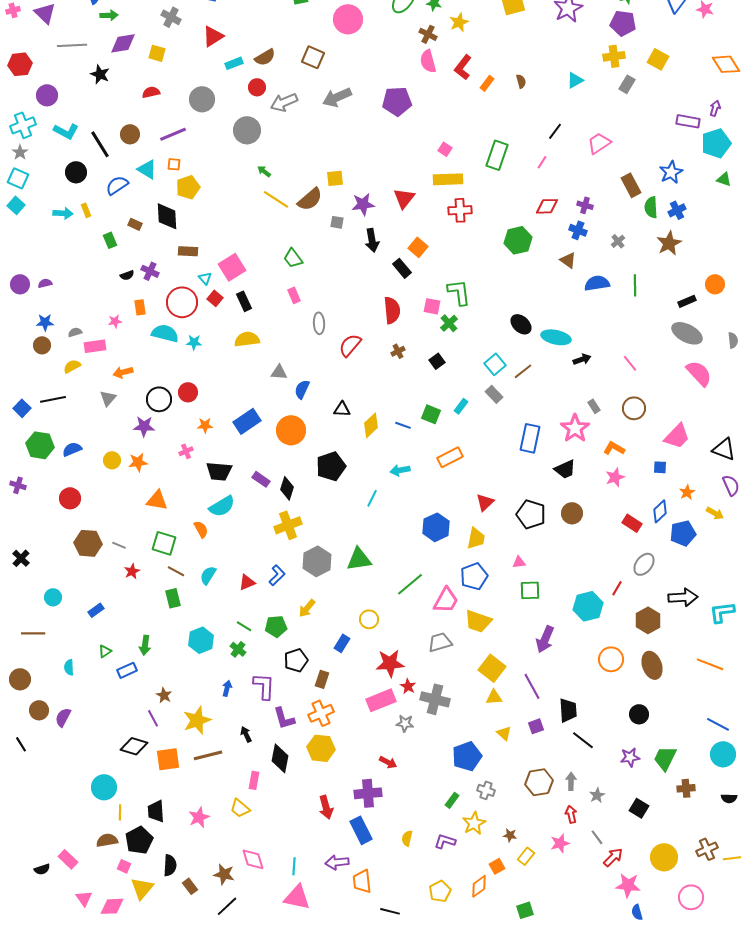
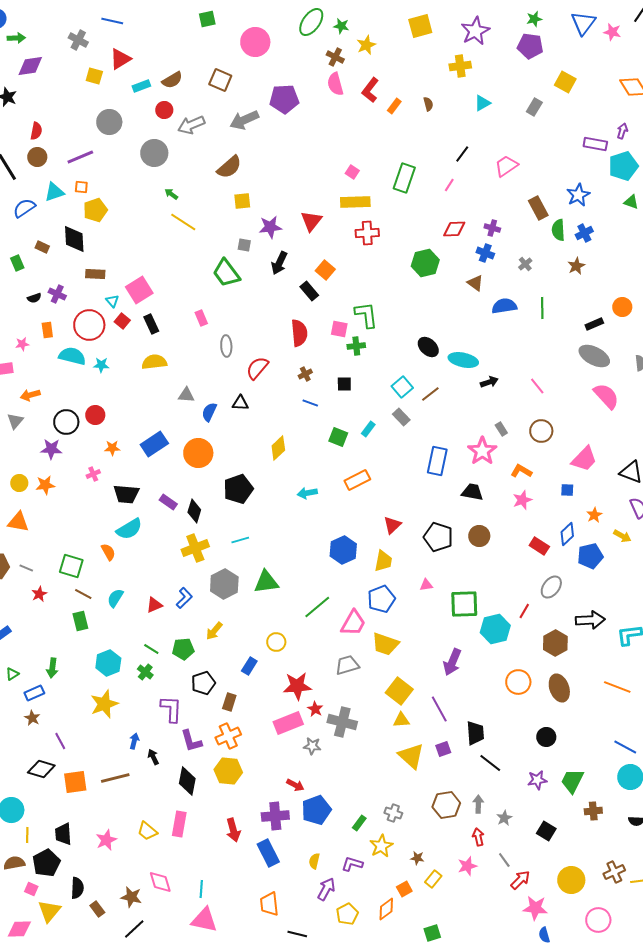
yellow square: (157, 53) -> (94, 76), moved
yellow cross: (614, 56) -> (460, 66), moved
red semicircle: (151, 92) -> (36, 131), moved, turned 114
purple pentagon: (397, 101) -> (284, 99), moved
cyan triangle: (147, 169) -> (54, 192), turned -50
brown semicircle: (310, 199) -> (229, 167), moved
black arrow: (372, 240) -> (279, 263), turned 35
brown star: (669, 243) -> (576, 266), size x0.7
green trapezoid: (293, 258) -> (226, 273), moved, size x1.4
green cross: (449, 323) -> (356, 346), turned 36
black square: (437, 361) -> (344, 384), turned 35
black triangle: (342, 409) -> (240, 403), moved
blue line: (403, 425) -> (310, 403), moved
black trapezoid: (565, 469) -> (472, 492), turned -145
cyan line: (372, 498) -> (240, 540), moved, turned 48
orange triangle: (157, 500) -> (18, 522), moved
green square: (530, 590) -> (464, 604), moved, size x1.4
blue arrow: (227, 688) -> (134, 741), moved
brown star: (164, 695) -> (32, 718), moved
yellow star: (197, 720) -> (104, 704), moved
yellow triangle: (504, 733) -> (411, 756), size x1.8
blue pentagon: (467, 756) -> (316, 810), moved
pink rectangle: (254, 780) -> (179, 824), moved, size x1.4
purple arrow: (337, 862) -> (326, 889), moved, turned 125

